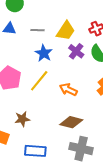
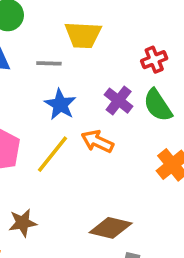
yellow trapezoid: (66, 31) -> (83, 35), moved, turned 60
orange arrow: (68, 90) -> (97, 141), moved

